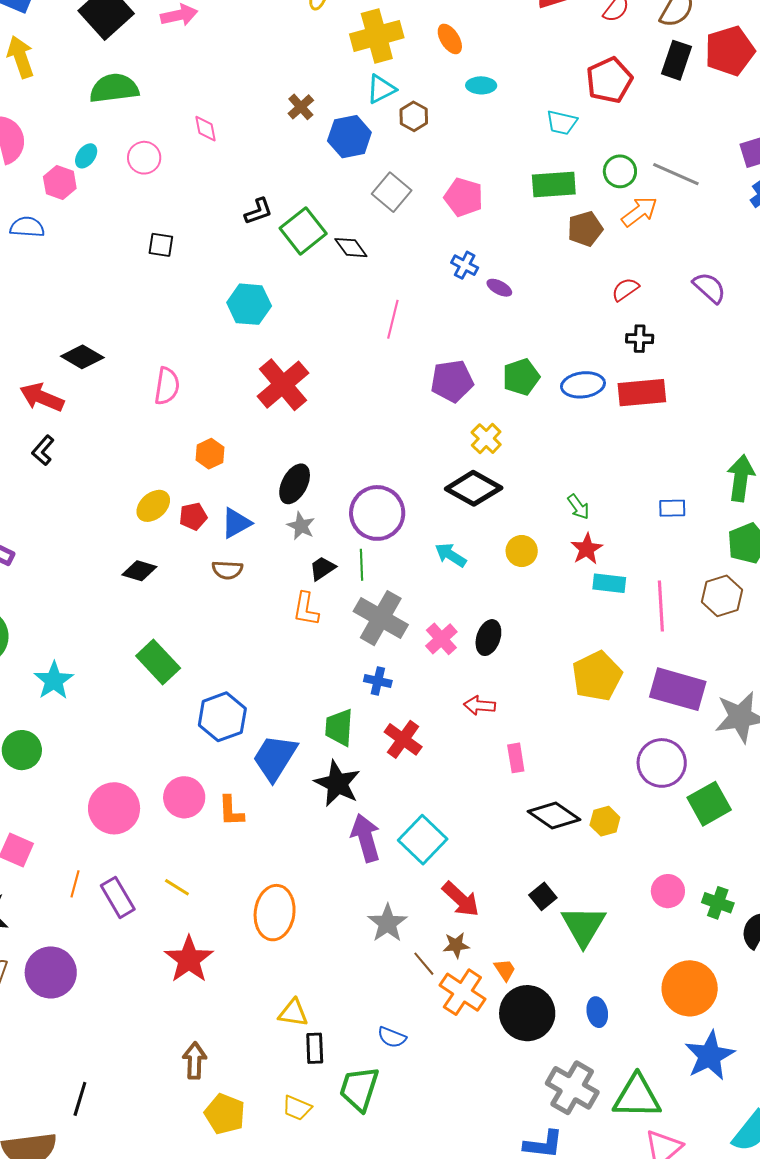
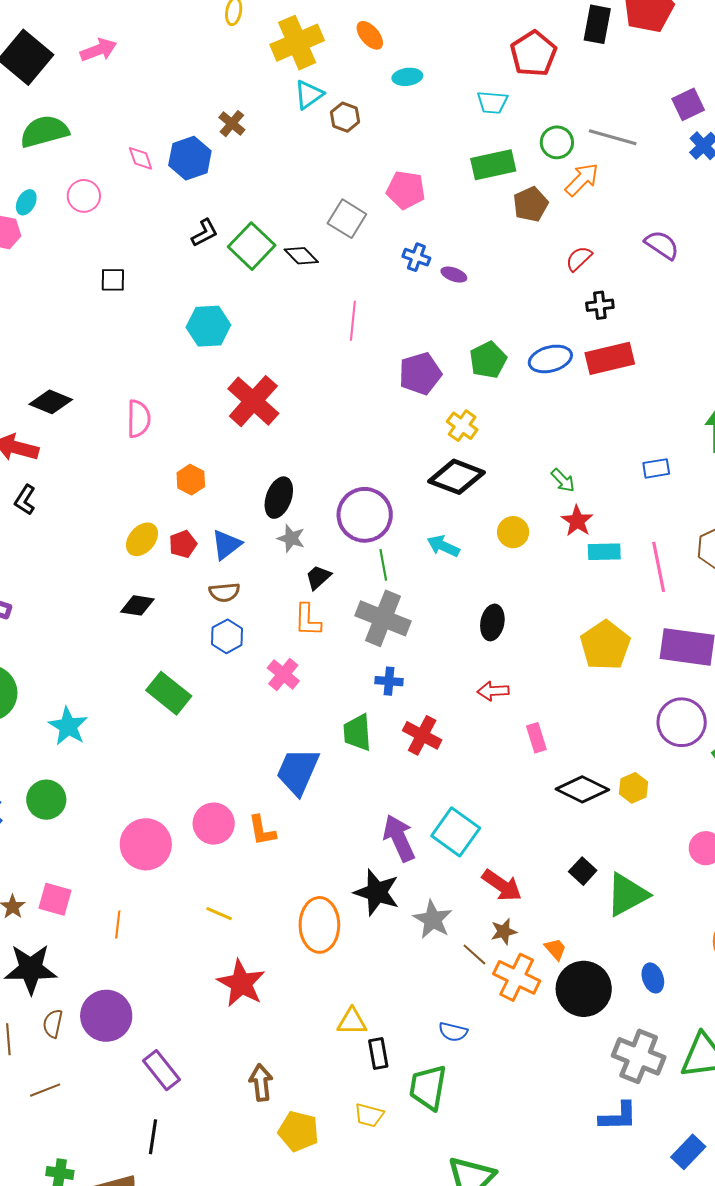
blue hexagon: (349, 137) -> (190, 158), moved
gray square: (392, 192) -> (347, 219), moved
green line: (361, 565) -> (383, 565), moved
pink cross: (441, 639) -> (283, 674), moved
blue hexagon: (222, 717) -> (227, 636), moved, size x0.7
black star: (337, 783) -> (377, 892), moved
purple rectangle: (118, 897) -> (162, 1070), moved
green triangle: (583, 926) -> (627, 895), turned 39

